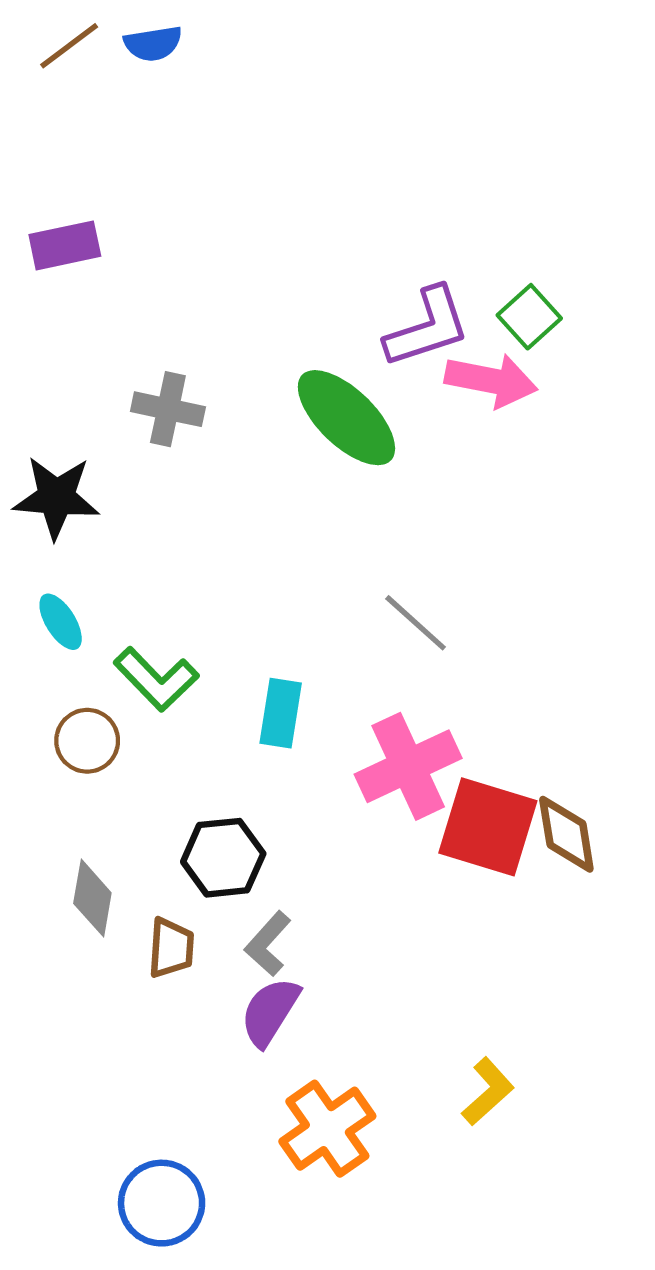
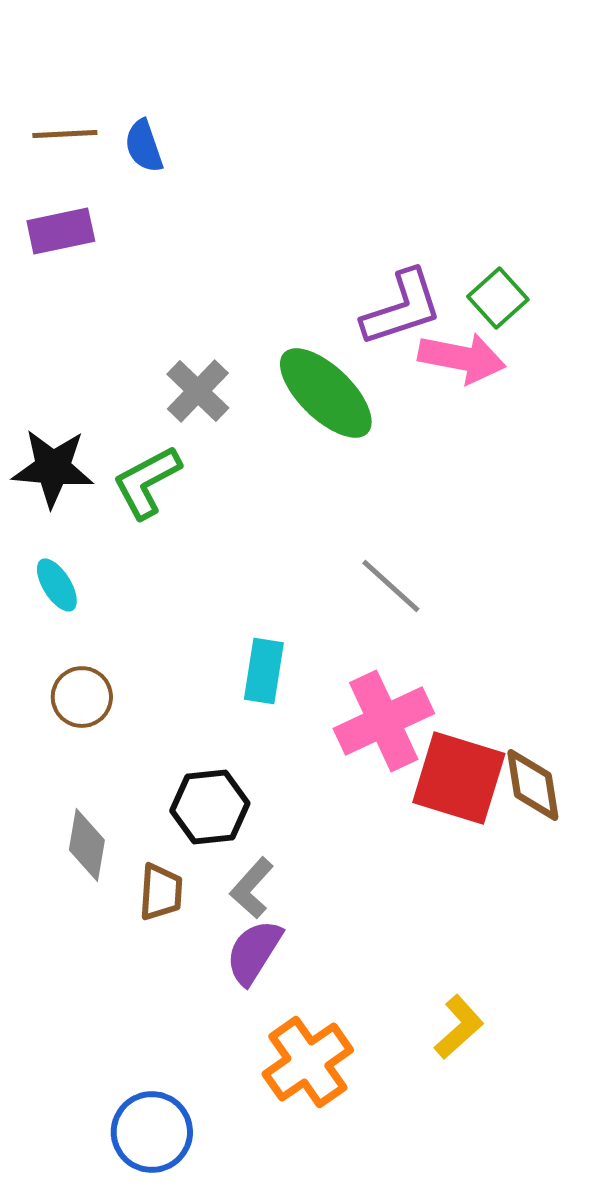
blue semicircle: (153, 44) -> (144, 146), moved, turned 80
brown line: (69, 46) -> (65, 134), moved, turned 34
gray cross: (168, 409) -> (198, 391), moved, turned 32
green L-shape: (156, 679) -> (147, 482), moved, turned 106

